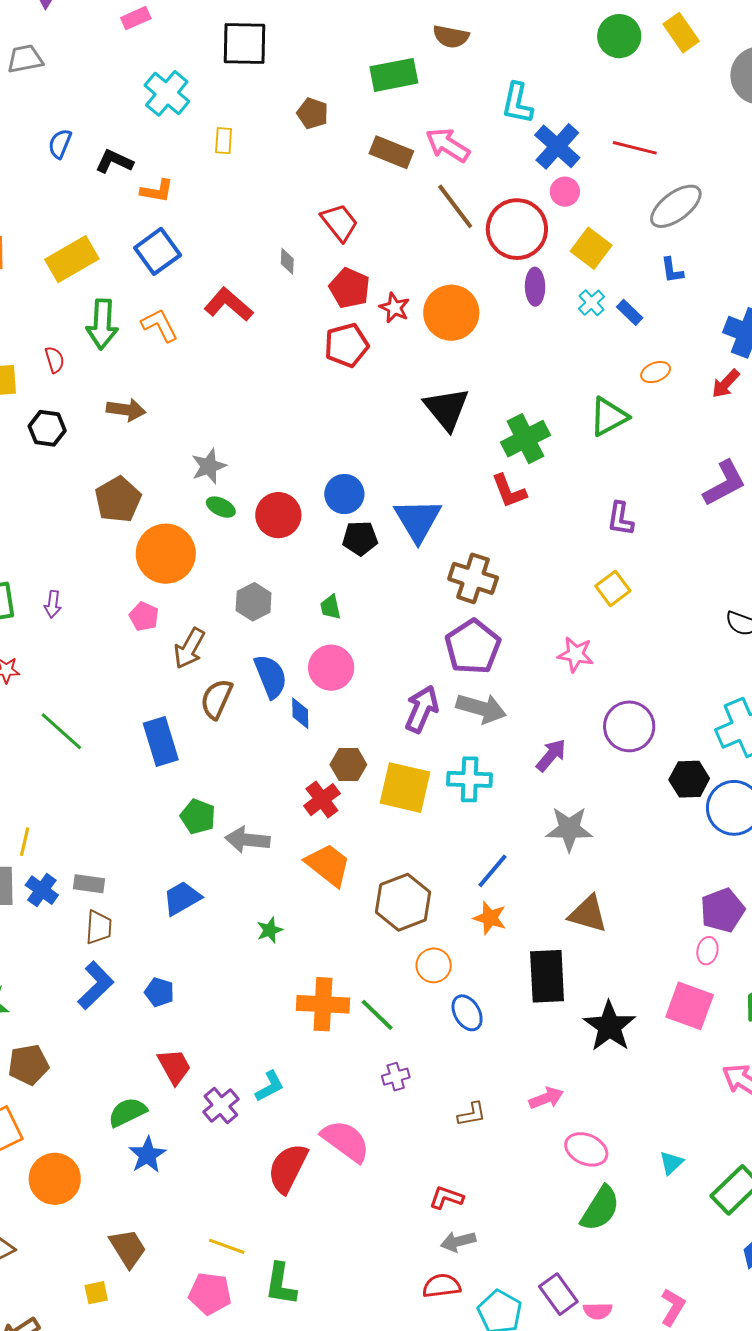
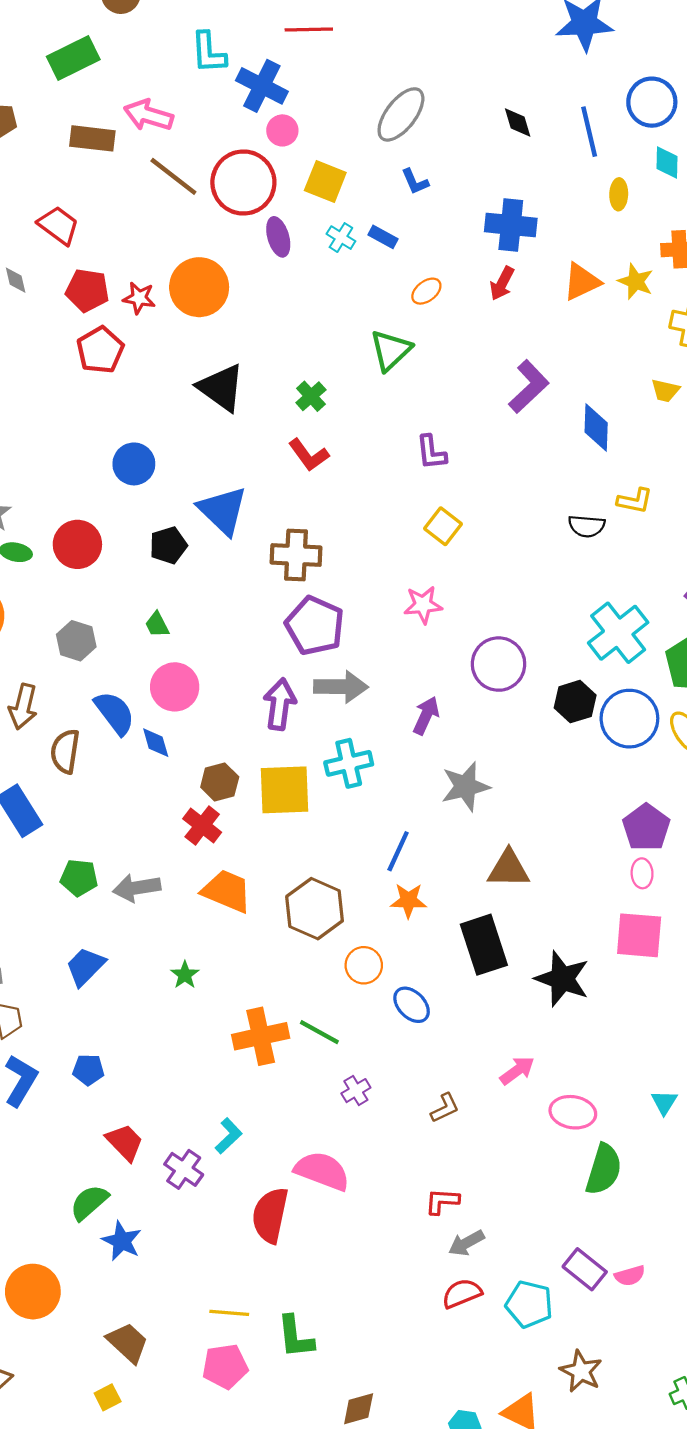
red line: (635, 148) -> (309, 29), moved
green cross: (525, 439) -> (311, 396), size x0.6
blue circle: (344, 494) -> (134, 464), moved

